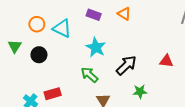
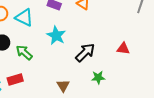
green arrow: (89, 75) -> (24, 53), moved

